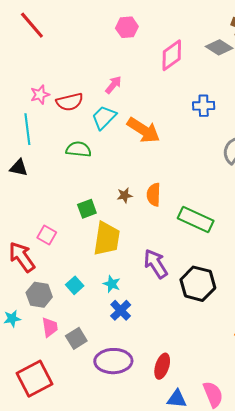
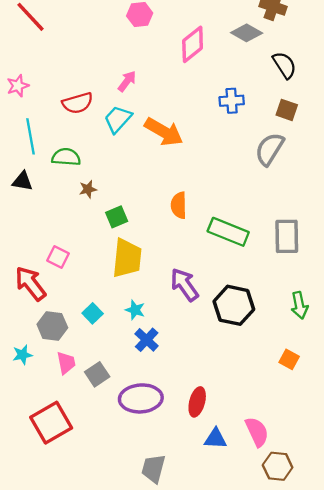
pink star: (40, 95) -> (18, 86), moved
green semicircle: (79, 149) -> (66, 157), moved
brown star: (125, 195) -> (88, 189), moved
green square: (87, 209) -> (117, 217), moved

